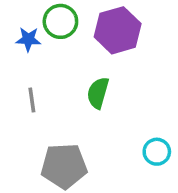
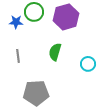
cyan circle: (157, 152) -> (88, 64), moved

